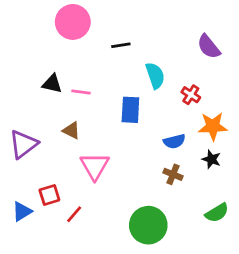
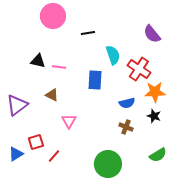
red cross: (191, 95) -> (139, 69), size x1.6
pink triangle: (95, 166) -> (69, 121), size x0.7

